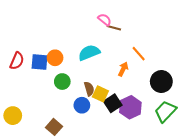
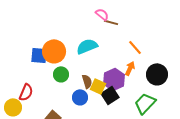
orange circle: (55, 58) -> (54, 51), size x1.5
red semicircle: (17, 61) -> (26, 92), moved
orange arrow: (123, 69) -> (130, 68), moved
purple hexagon: (130, 107) -> (114, 79), moved
green trapezoid: (165, 111) -> (145, 103), moved

